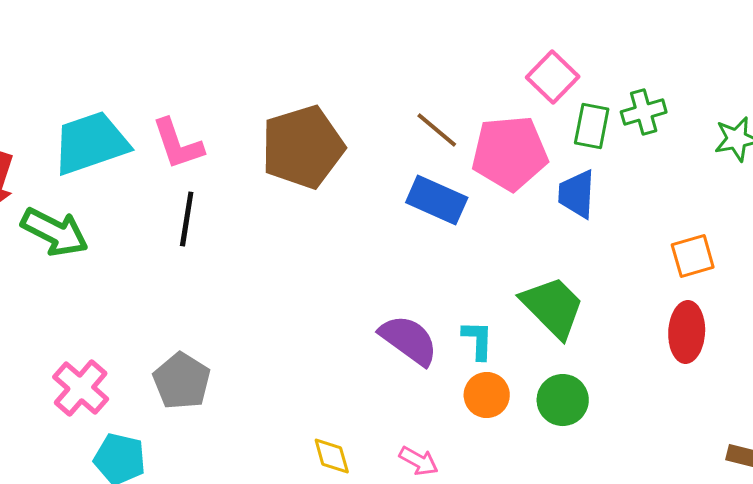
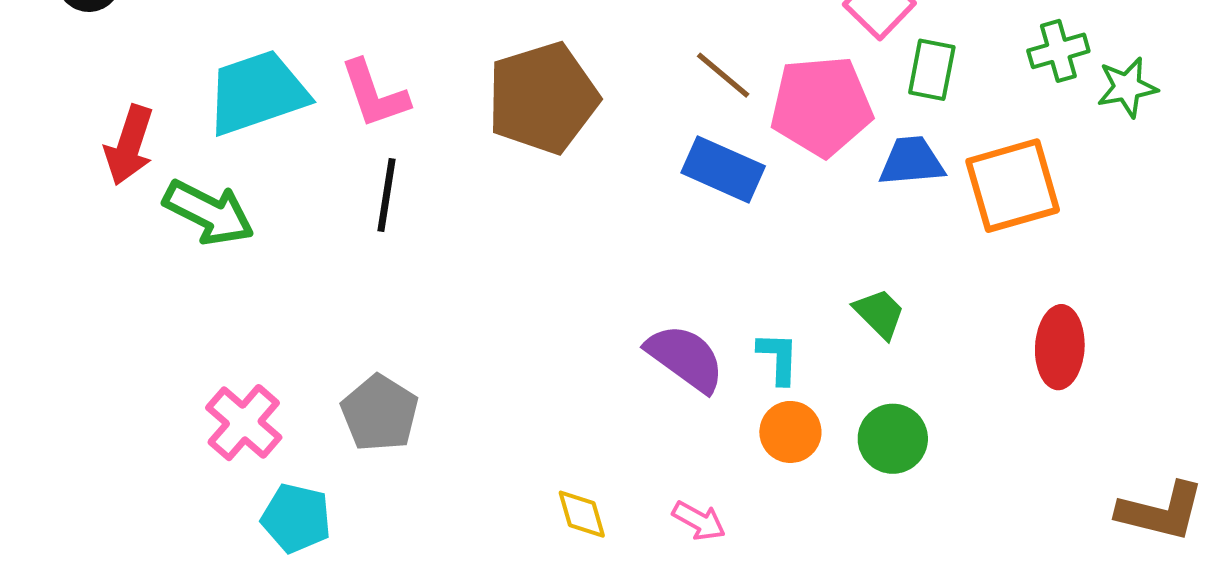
green cross: (644, 112) -> (1058, 51), moved
blue trapezoid: (577, 194) -> (912, 161), turned 82
orange square: (693, 256) -> (1013, 186), moved, size x1.6
green trapezoid: (553, 307) -> (879, 313), size x0.6

